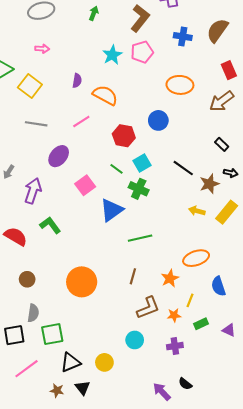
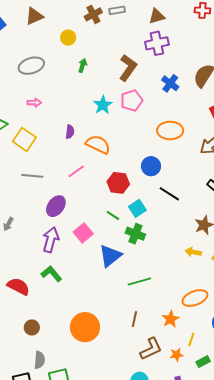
blue cross: (183, 37) -> (170, 83), turned 30
black line: (183, 168) -> (169, 194), moved
purple arrow: (33, 191) -> (51, 240), moved

